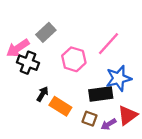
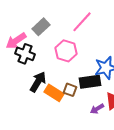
pink line: (109, 44) -> (82, 22), moved
black arrow: (42, 94) -> (38, 82), size x1.5
brown square: (89, 119) -> (70, 90), moved

